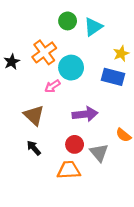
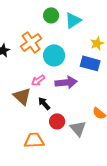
pink arrow: (52, 86) -> (38, 80), moved
purple arrow: (85, 114) -> (66, 82), moved
black arrow: (34, 148) -> (44, 103), moved
orange trapezoid: (69, 170) -> (34, 140), moved

